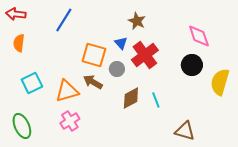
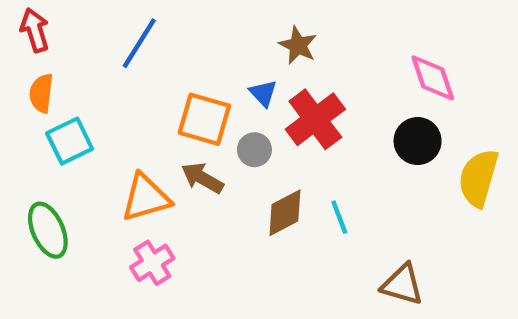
red arrow: (16, 14) -> (35, 30), turned 66
cyan square: (32, 83) -> (70, 141), moved
green ellipse: (22, 126) -> (48, 230), moved

